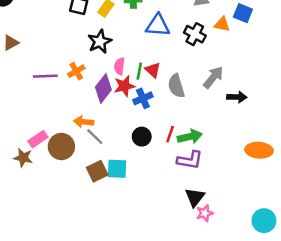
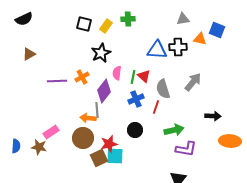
blue triangle: (158, 25) -> (157, 50), moved
black cross: (195, 34) -> (178, 47), turned -30
red star: (124, 86) -> (109, 144), moved
black arrow: (237, 97) -> (213, 116), moved
red line: (170, 134) -> (156, 107), moved
gray line: (95, 137) -> (97, 110), moved, turned 42
brown circle: (61, 146) -> (83, 138), moved
purple L-shape: (190, 160) -> (186, 149), moved

